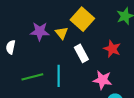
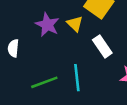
purple star: (40, 31) -> (47, 25), turned 30

